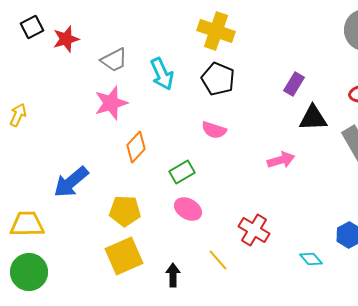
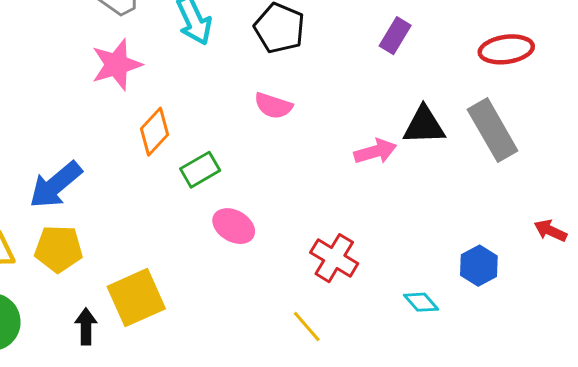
black triangle: (313, 118) -> (424, 126), moved
green rectangle: (182, 172) -> (200, 170), moved
yellow pentagon: (125, 211) -> (59, 249), moved
yellow line: (218, 260) -> (307, 327), moved
black arrow: (173, 275) -> (86, 327), moved

